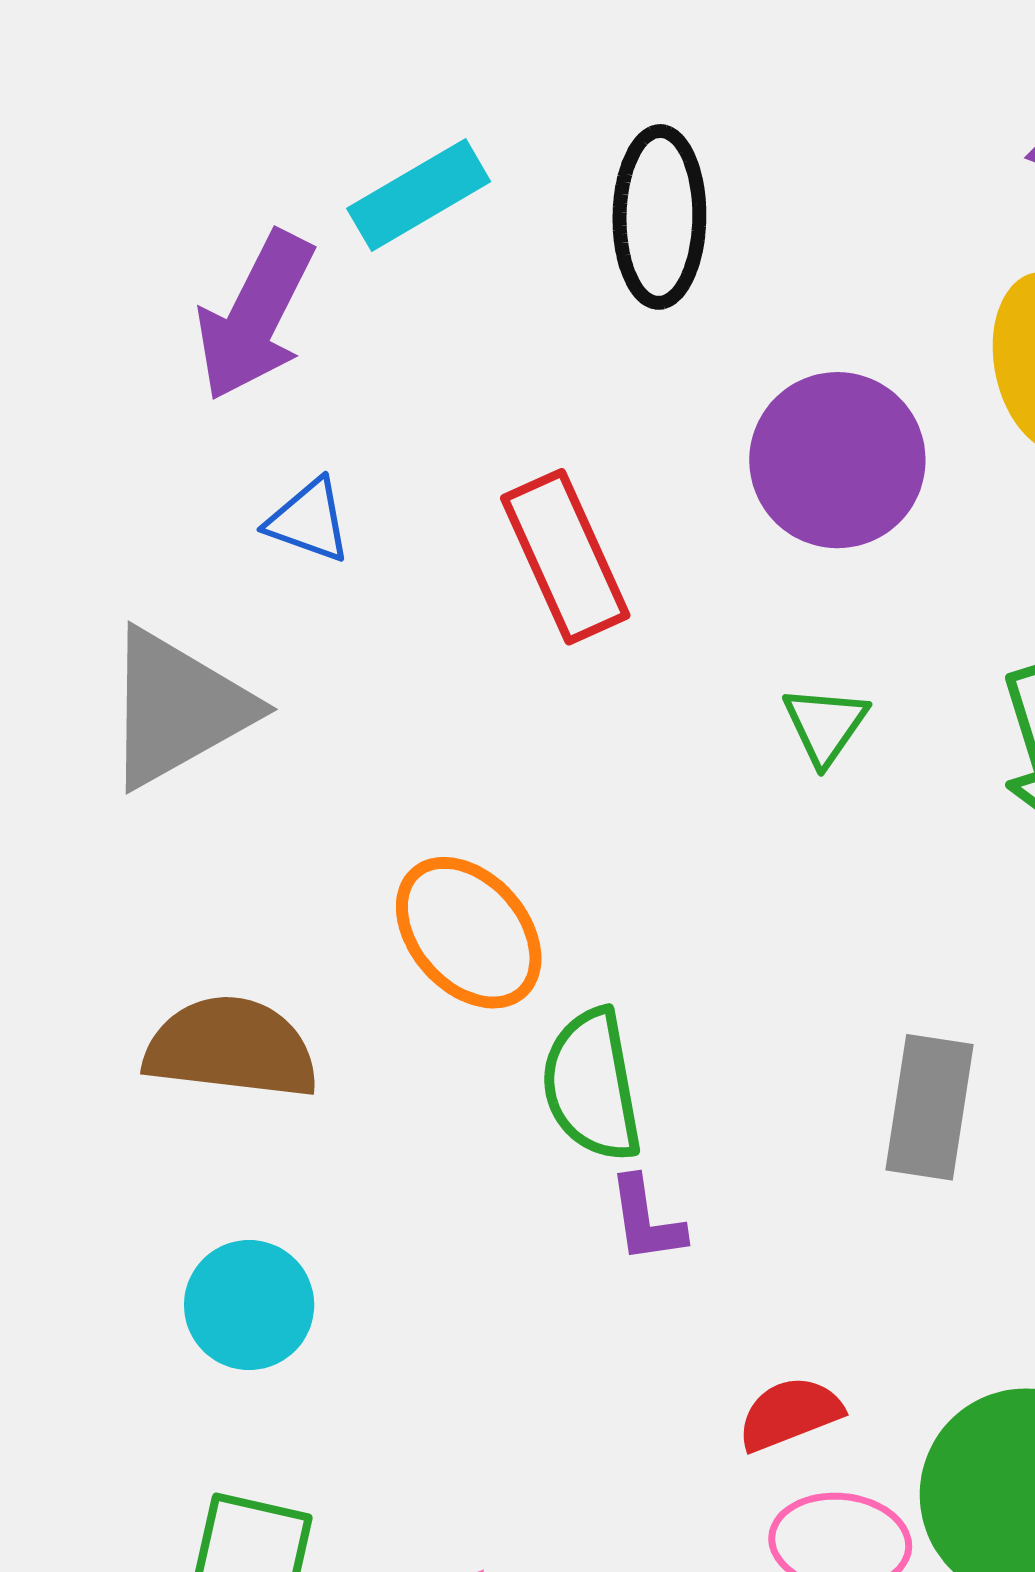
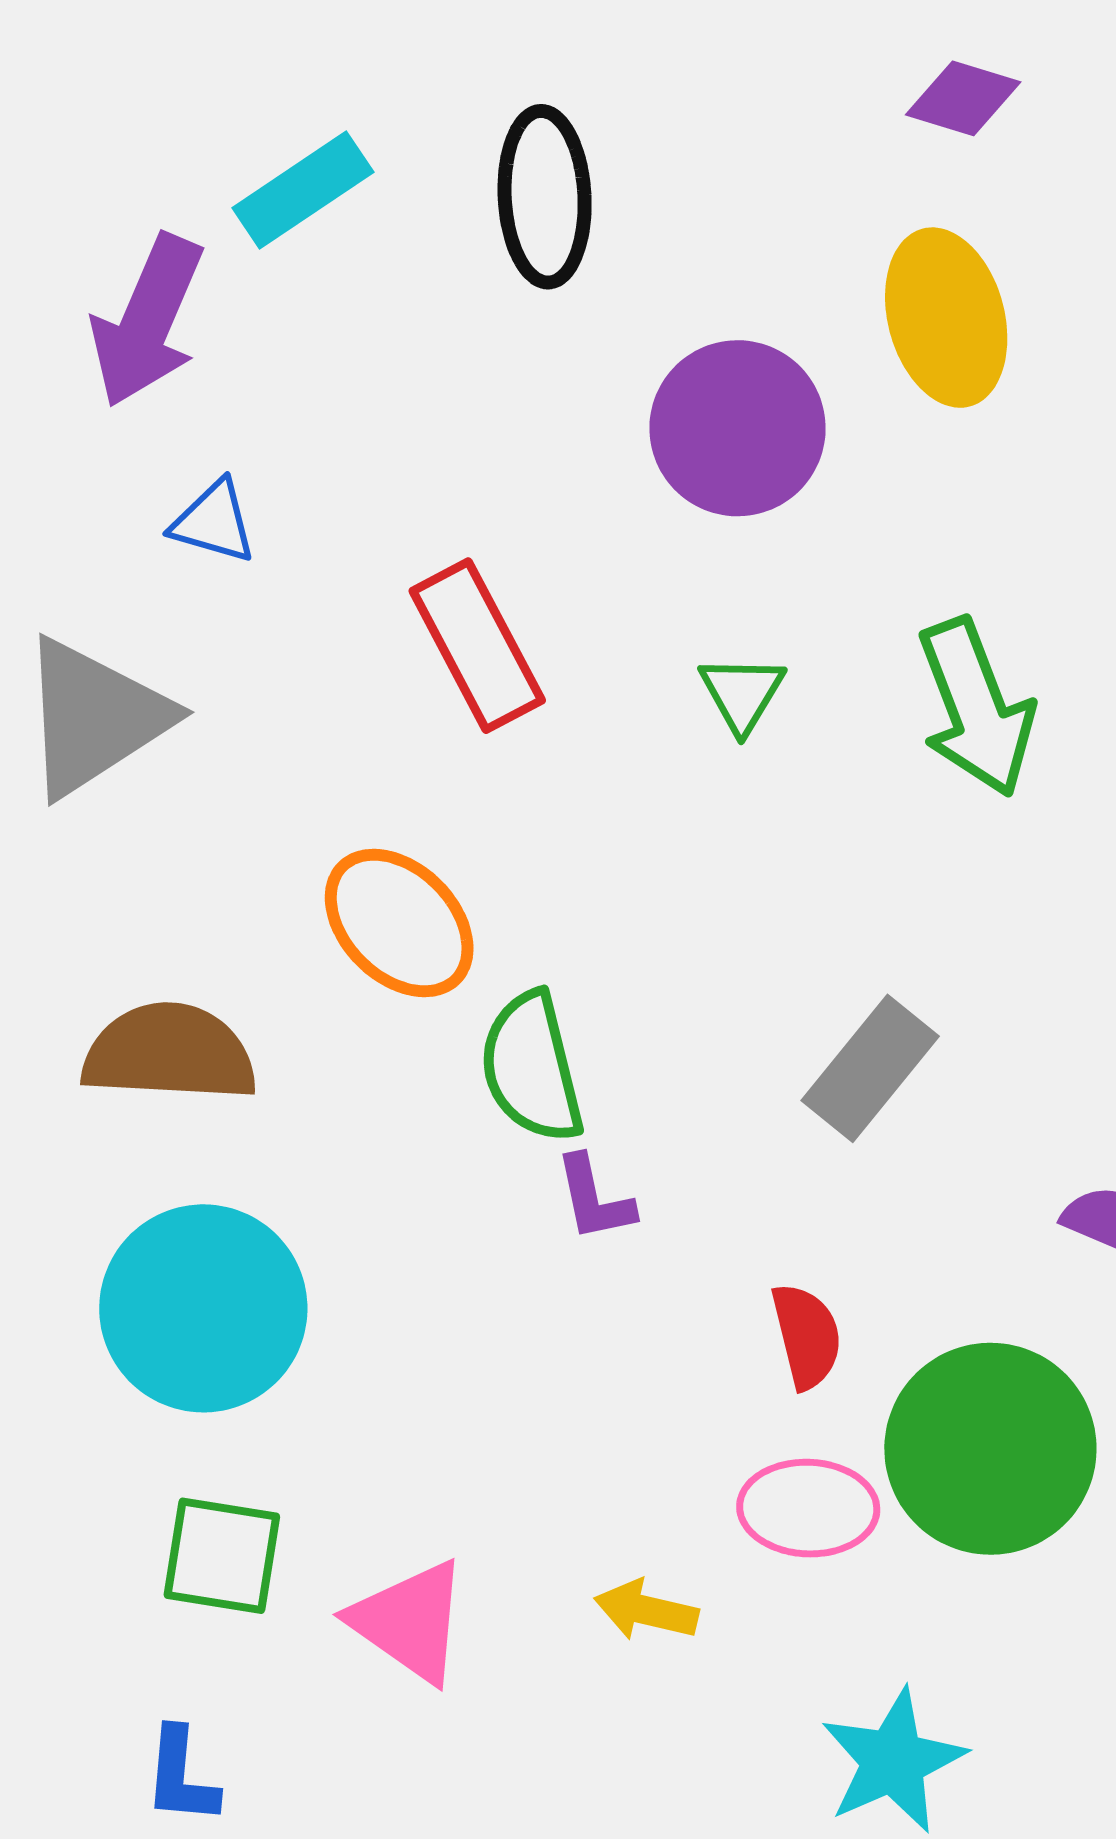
red rectangle: (565, 557) -> (477, 646), moved
gray rectangle: (930, 1107) -> (870, 1068), turned 34
cyan circle: (249, 1305) -> (203, 1308), size x1.6
red semicircle: (790, 1414) -> (807, 1336), moved, turned 101

